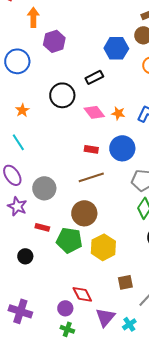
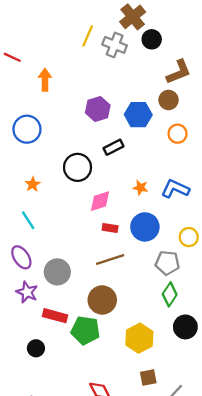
purple hexagon: (54, 41) -> (98, 109), moved
pink diamond: (94, 112) -> (100, 201), moved, turned -70
red rectangle: (42, 227) -> (55, 316), size x1.5
yellow hexagon: (103, 247) -> (139, 338), moved

